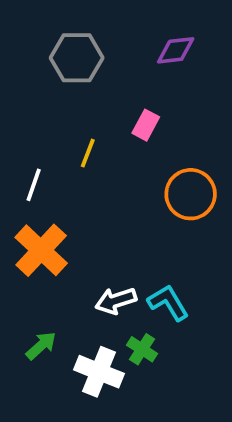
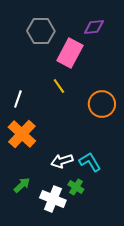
pink rectangle: (146, 125) -> (70, 53), moved, size x1.8
yellow line: (88, 153) -> (59, 86), moved, turned -56

